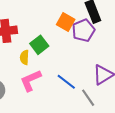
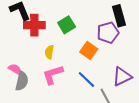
orange square: (66, 22) -> (89, 51), moved
green square: (39, 45) -> (67, 25), moved

